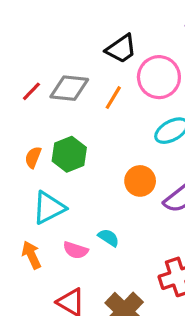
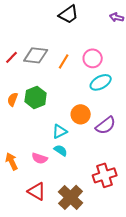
black trapezoid: (121, 49) -> (69, 14), moved
pink circle: (159, 77) -> (93, 58), moved, size x0.7
cyan triangle: (49, 208) -> (60, 131), moved, size x0.7

